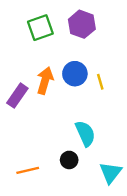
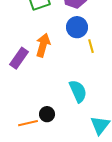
blue circle: (75, 74) -> (77, 27), moved
black circle: (69, 160) -> (47, 114), moved

